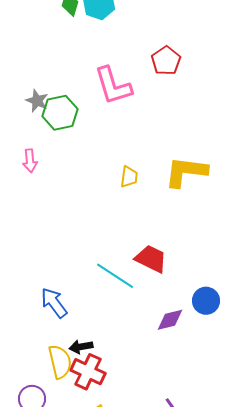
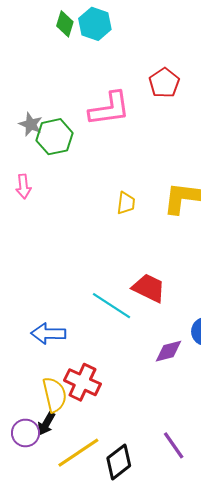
pink L-shape: (113, 86) -> (109, 109), turned -81
blue arrow: (54, 303) -> (48, 334), turned -52
black arrow: (81, 347) -> (46, 424), moved, turned -50
red cross: (88, 372) -> (82, 382), moved

